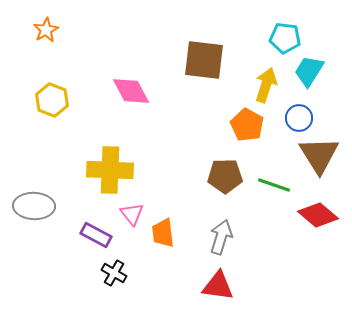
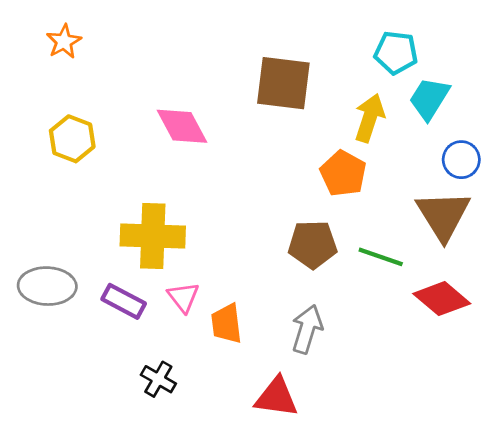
blue circle: (299, 118) -> (461, 160), moved
purple rectangle: (96, 235) -> (124, 301), moved
red triangle: (218, 286) -> (276, 397), moved

